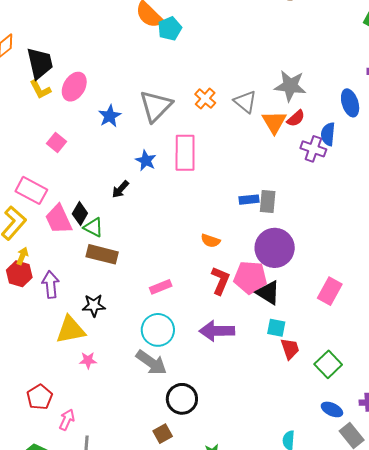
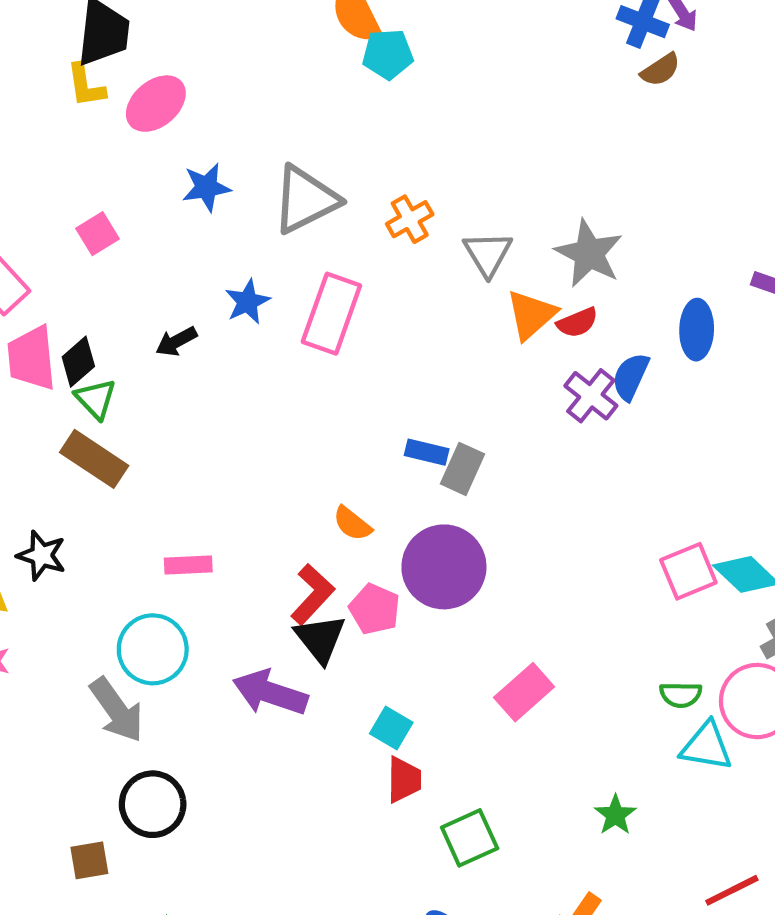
pink square: (56, 142) -> (98, 234), moved
orange semicircle: (210, 241) -> (352, 524), moved
pink pentagon: (250, 277) -> (375, 609), size x0.7
black triangle: (268, 293) -> (320, 639), moved

